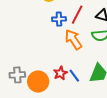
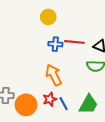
red line: (77, 15) -> (74, 42), turned 60
orange arrow: (73, 40) -> (54, 75), moved

